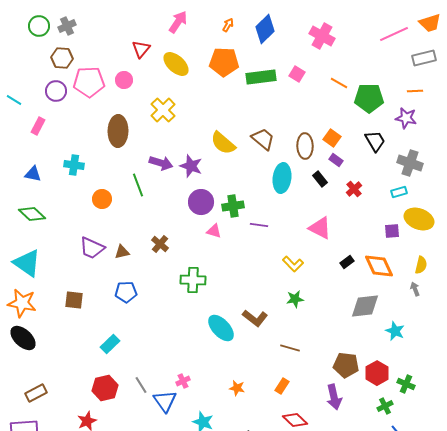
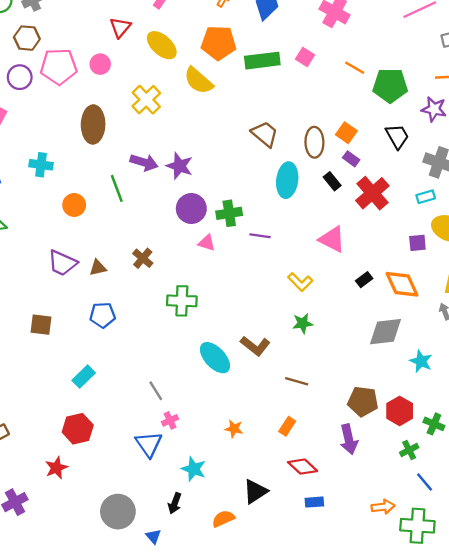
yellow semicircle: (223, 143) -> (198, 81), moved
red cross: (354, 189) -> (372, 193), size x1.8
gray line: (141, 385) -> (156, 391), moved

